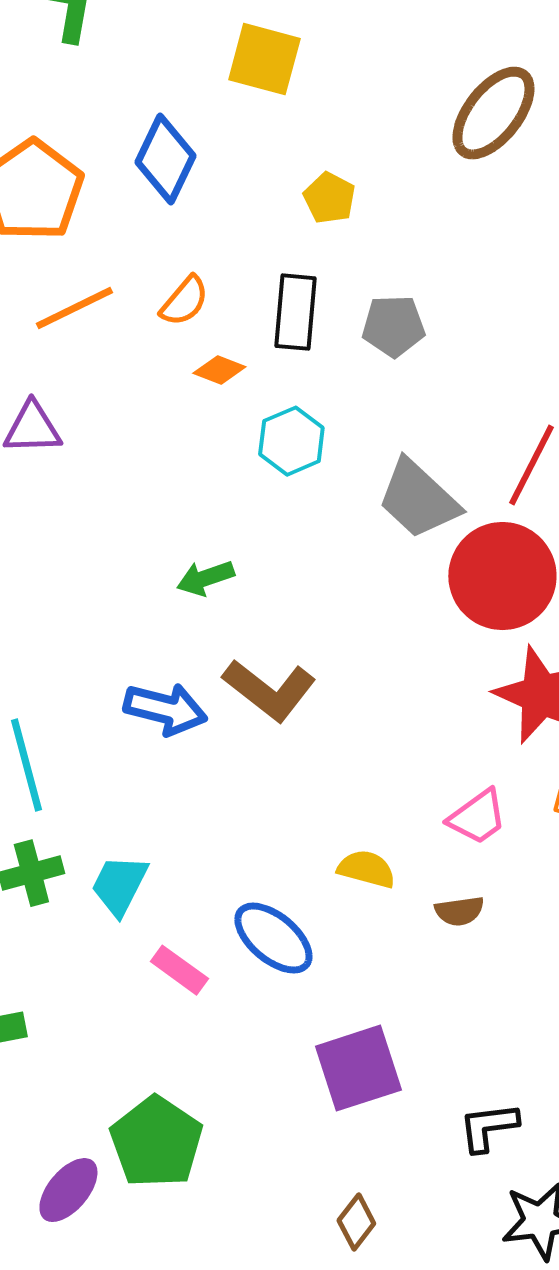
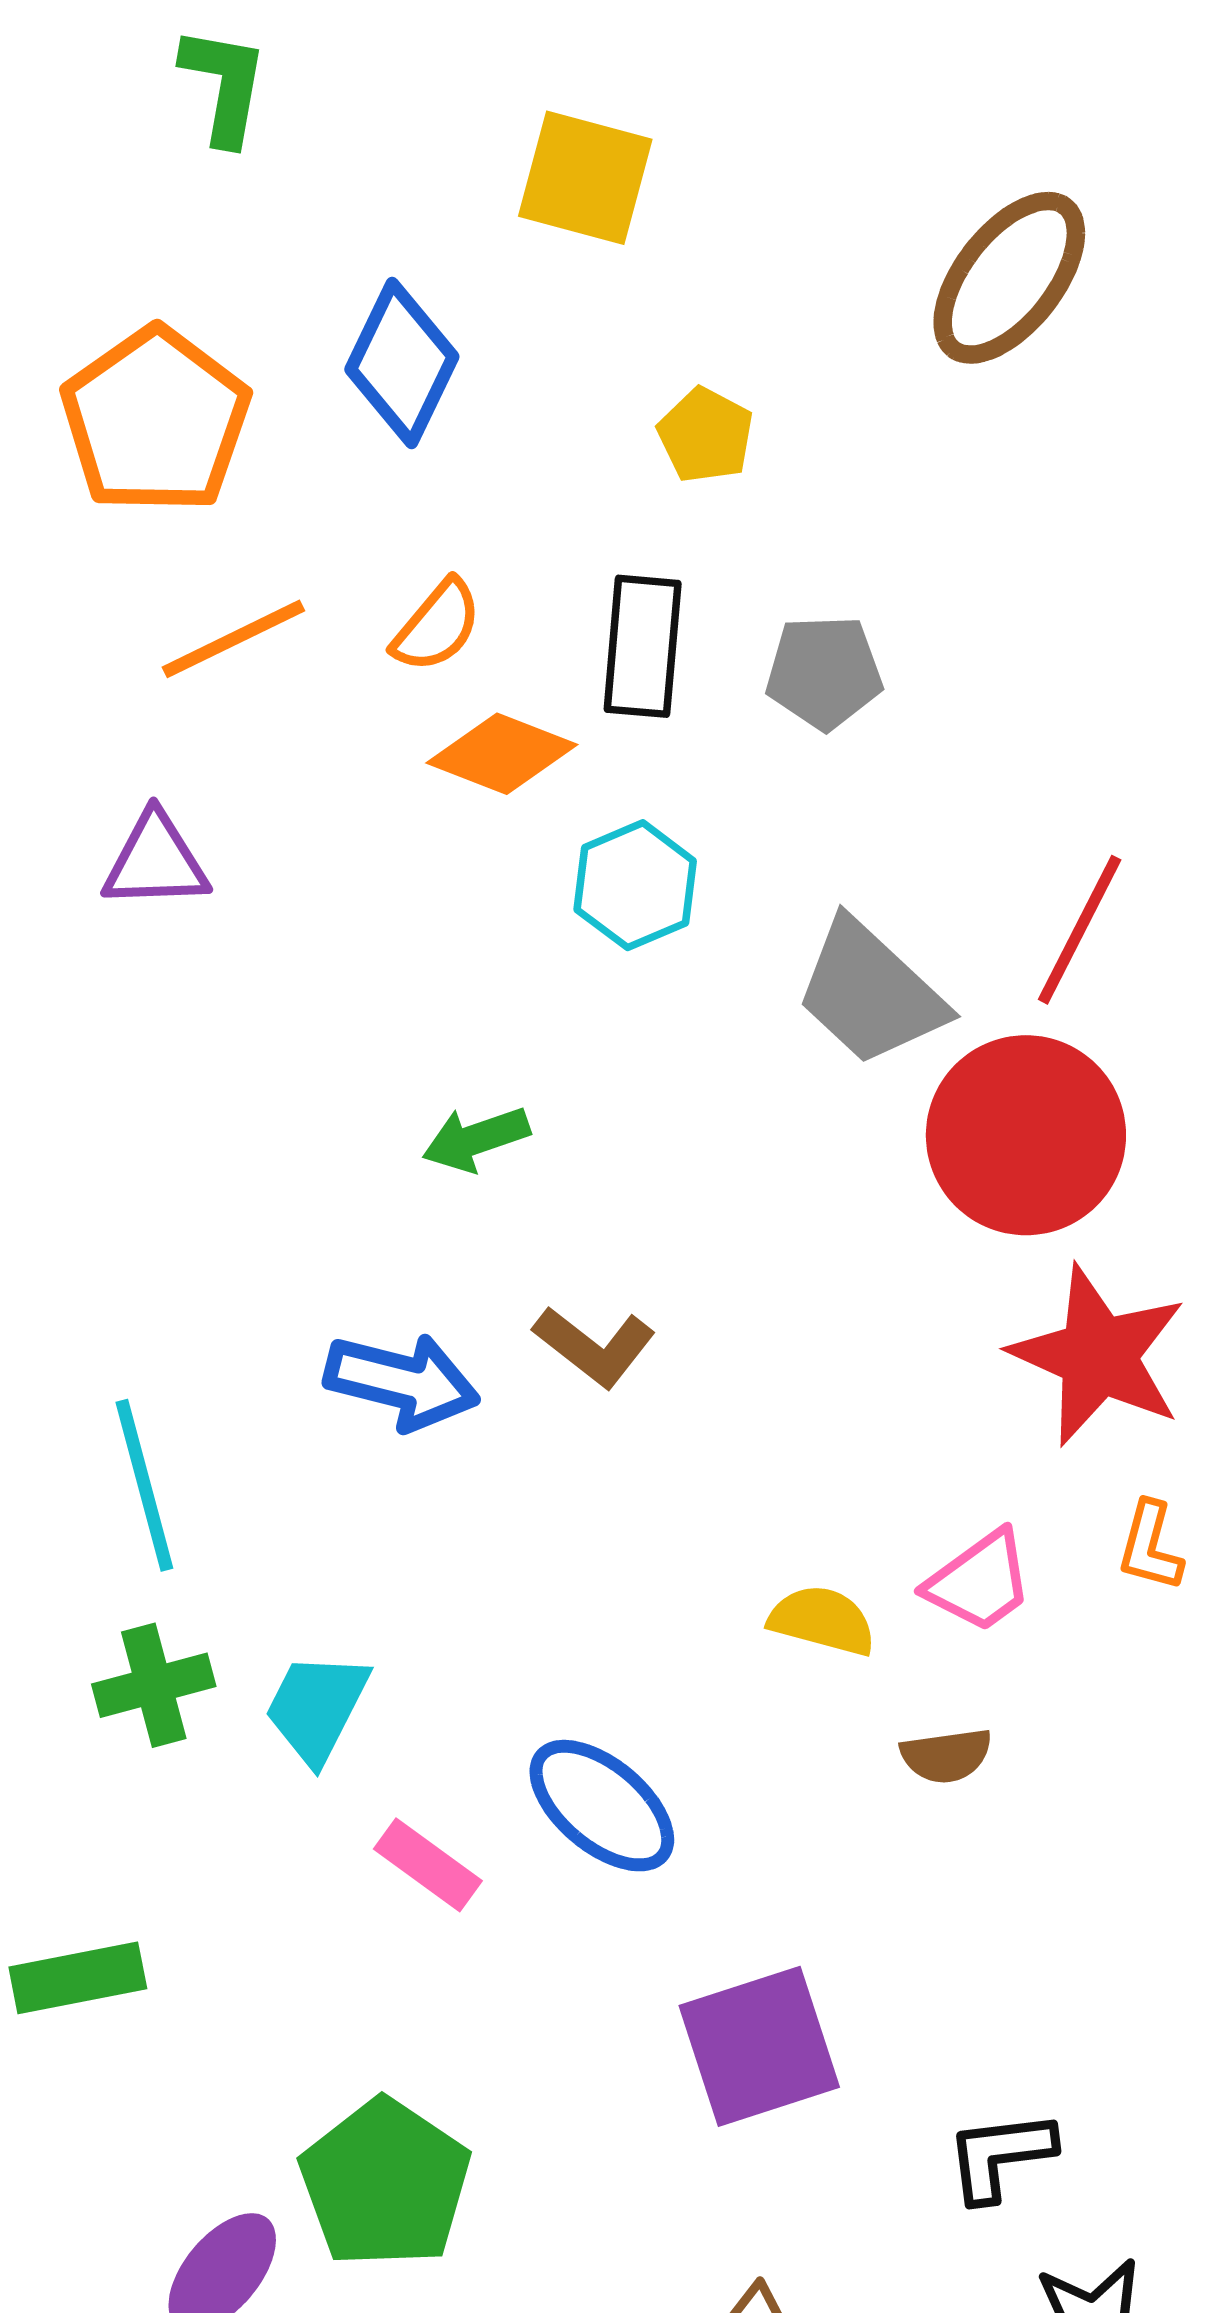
orange diamond: (219, 370) -> (502, 754), size x1.5
brown L-shape: (269, 690) -> (594, 1346), size x0.7
yellow semicircle: (366, 869) -> (822, 1620), moved

